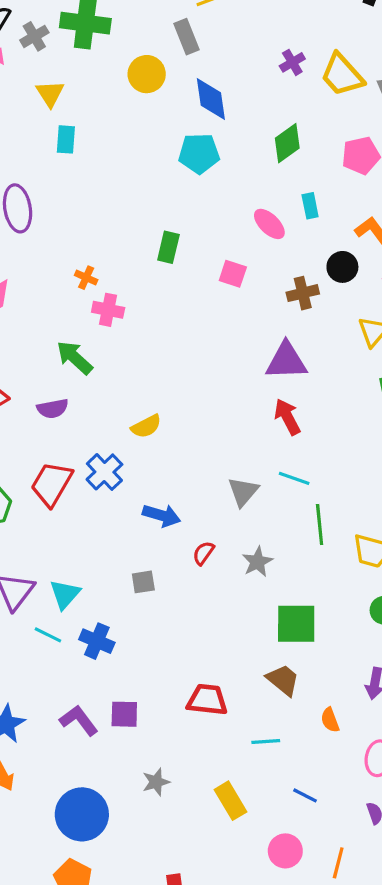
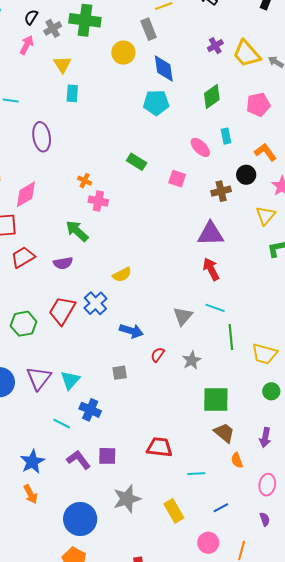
green rectangle: (168, 247) -> (137, 162), turned -72
cyan line: (48, 635) -> (62, 424), moved
brown trapezoid: (283, 680) -> (224, 433), moved
gray star: (156, 782) -> (127, 499), size x1.6
blue line: (305, 795) -> (221, 508), turned -56

